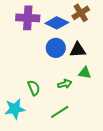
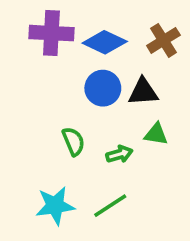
brown cross: (81, 13) -> (163, 40), moved
green semicircle: (34, 88) -> (73, 141), moved
cyan star: (15, 109) -> (55, 206), moved

